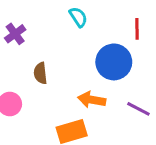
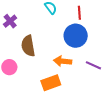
red line: (137, 29) -> (79, 13), moved
brown semicircle: (40, 73) -> (28, 46), size x1.5

